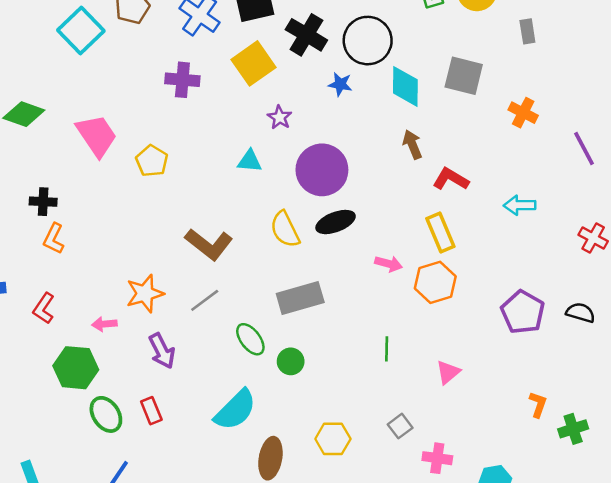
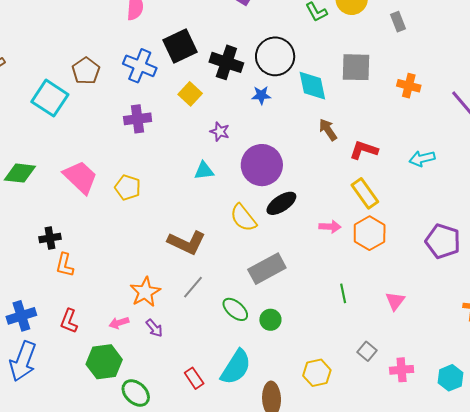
yellow square: (254, 63) -> (190, 94), size x0.7
purple arrow: (162, 351) -> (154, 328), moved, size x0.7
red rectangle: (151, 411) -> (194, 378), moved

